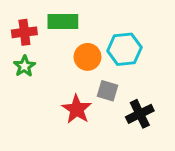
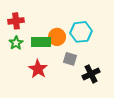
green rectangle: (63, 22) -> (41, 42), moved
red star: (77, 109) -> (38, 69), moved

